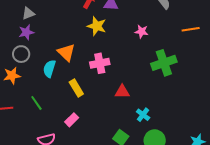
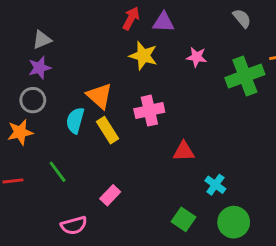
pink star: (141, 32) -> (197, 57), moved
green cross: (164, 63) -> (245, 76), moved
yellow rectangle: (76, 88) -> (107, 130), moved

